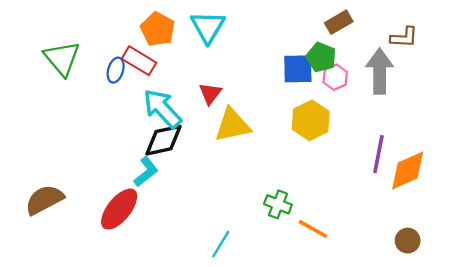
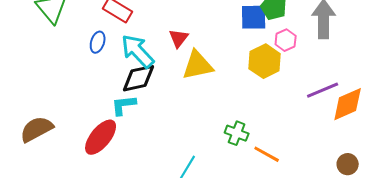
blue ellipse: (116, 70) -> (98, 42), moved
pink hexagon: (335, 77) -> (286, 40), moved
purple line: (378, 154) -> (323, 90), turned 56
cyan L-shape: (146, 172) -> (124, 105), turned -148

